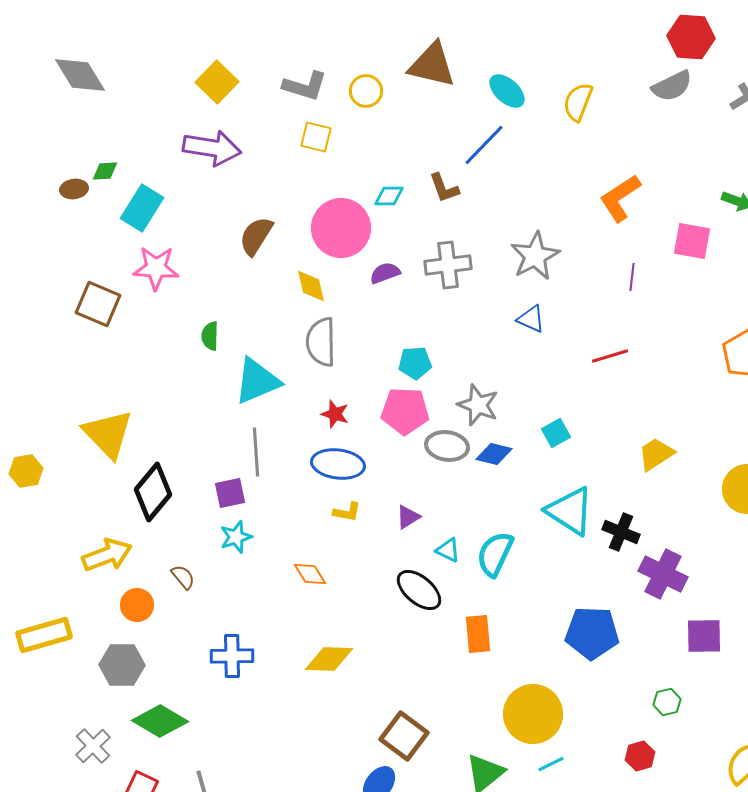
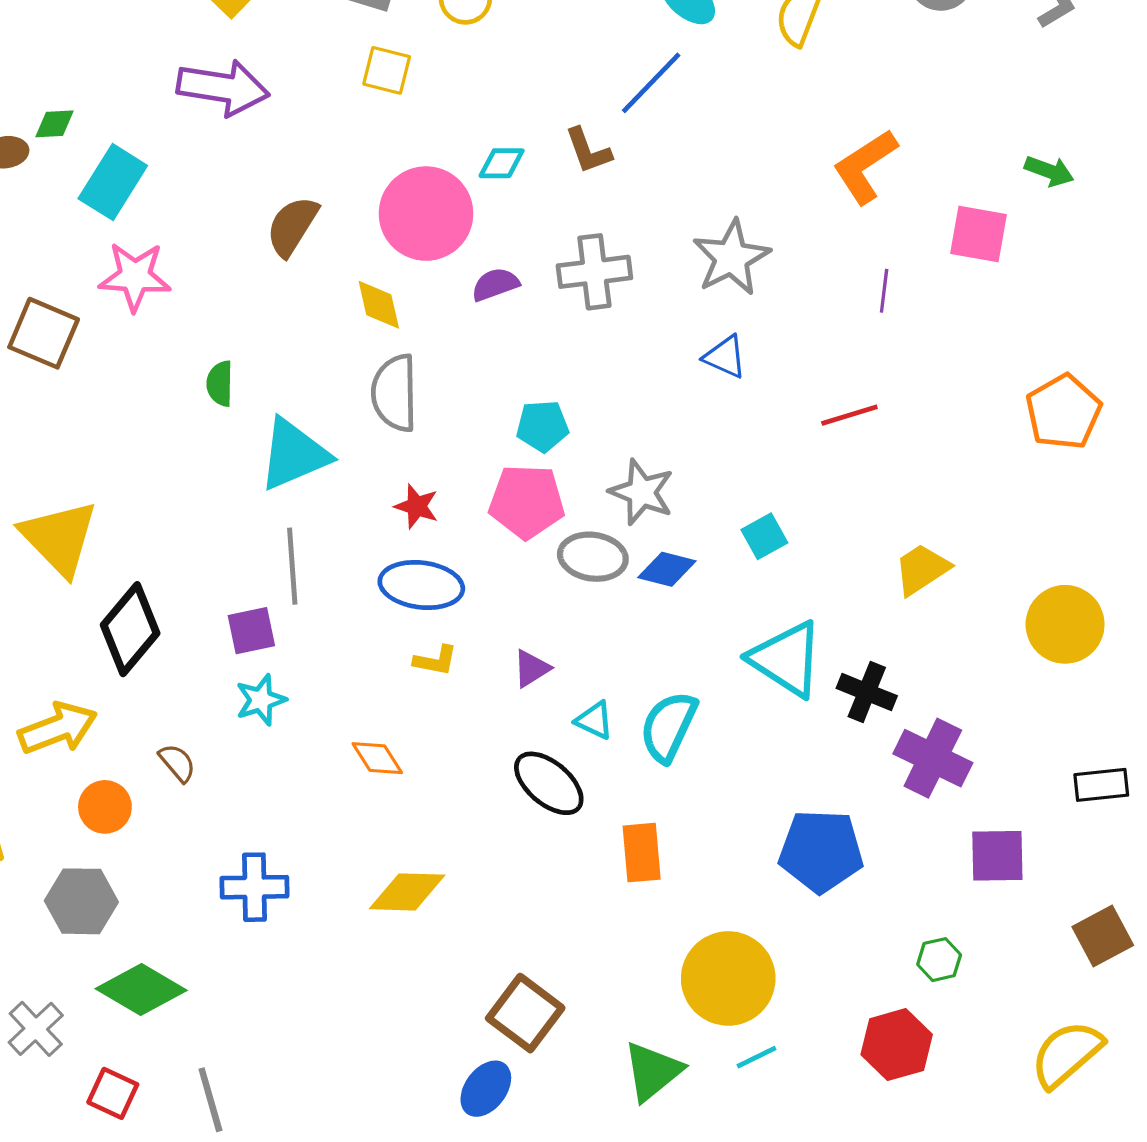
red hexagon: (640, 756) -> (897, 1045), size x1.5

